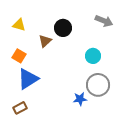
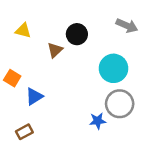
orange square: (19, 56) -> (12, 78), moved
cyan circle: (93, 56) -> (114, 68), size x1.5
blue triangle: (28, 79) -> (34, 96), size x0.7

